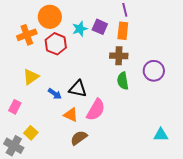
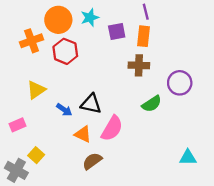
purple square: (100, 27) -> (117, 32), turned -35
cyan star: (80, 29) -> (90, 18), moved
green semicircle: (123, 81) -> (152, 104), moved, turned -114
pink rectangle: (15, 107) -> (18, 125), turned 40

